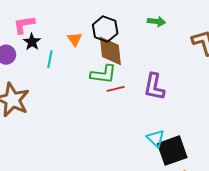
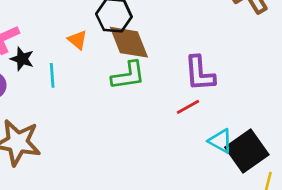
red line: (116, 89) -> (188, 107), moved

